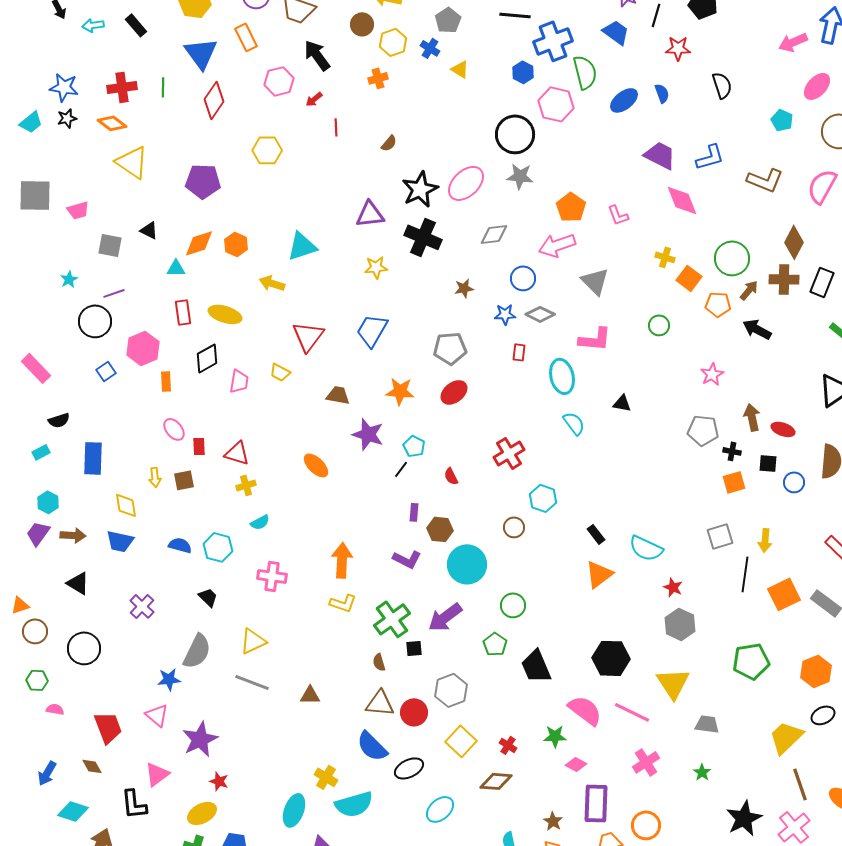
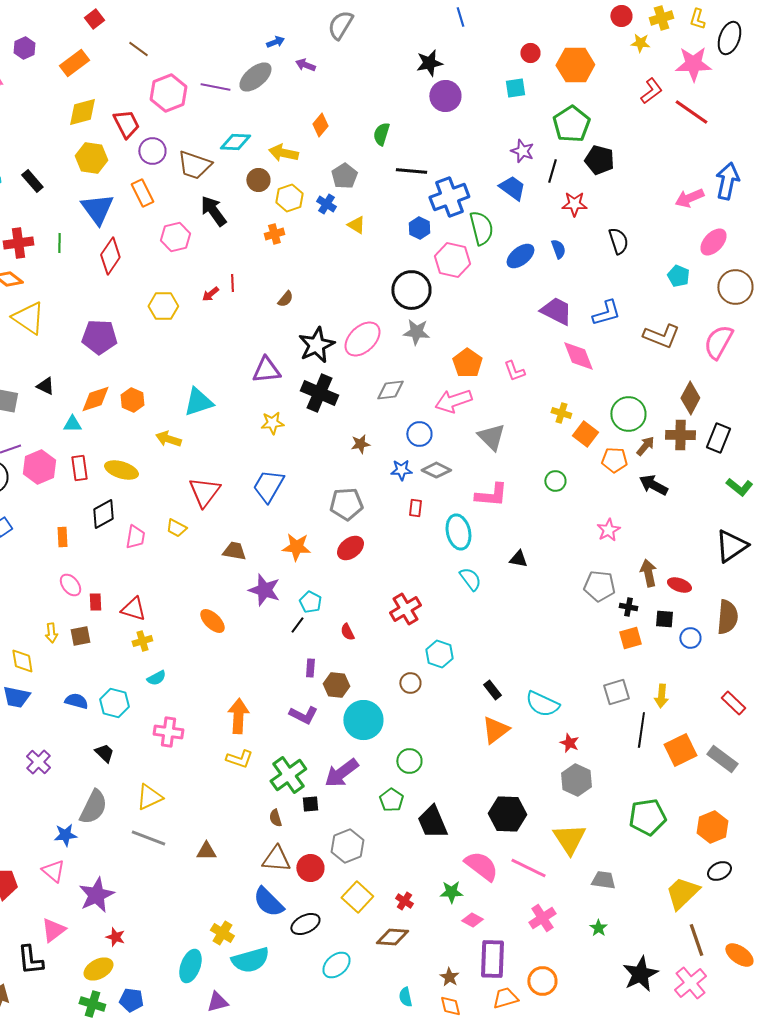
red arrow: (314, 99) -> (210, 294), moved
pink hexagon: (143, 348) -> (39, 467), moved

